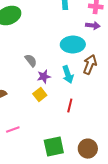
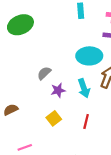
gray semicircle: (31, 61) -> (44, 73), turned -96
yellow square: (40, 95) -> (54, 118), moved

